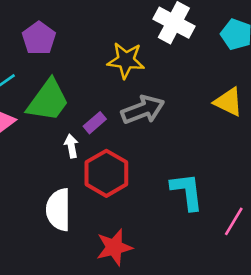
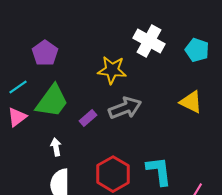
white arrow: (71, 146) -> (56, 147), moved
red hexagon: (106, 173) -> (113, 174), moved

